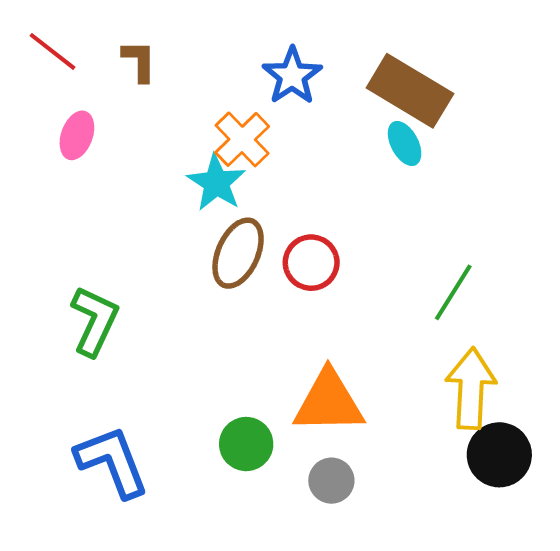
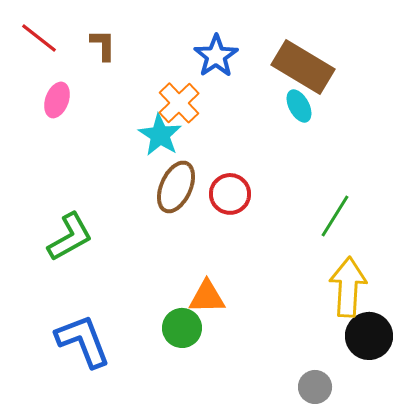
green L-shape: (95, 321) -> (70, 237), turned 36
orange triangle: (329, 402) -> (207, 297), moved, size x0.7
gray circle: (331, 481) -> (315, 387), moved

